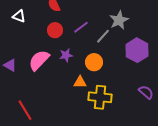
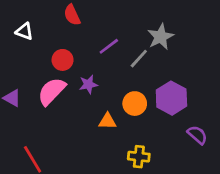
red circle: (55, 30) -> (63, 60), moved
purple hexagon: (137, 50) -> (171, 98), moved
orange circle: (94, 62) -> (135, 104), moved
yellow cross: (100, 97) -> (139, 157), moved, size x0.7

